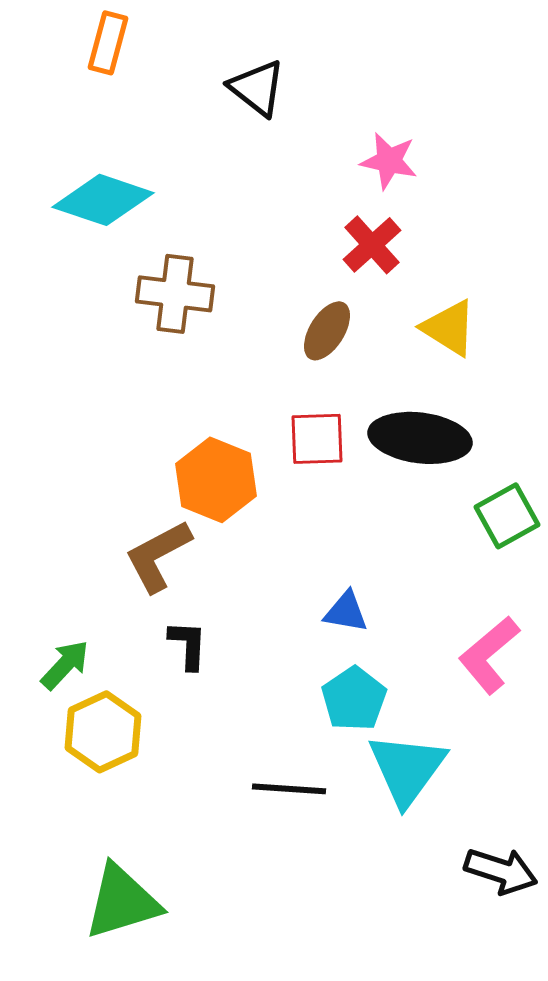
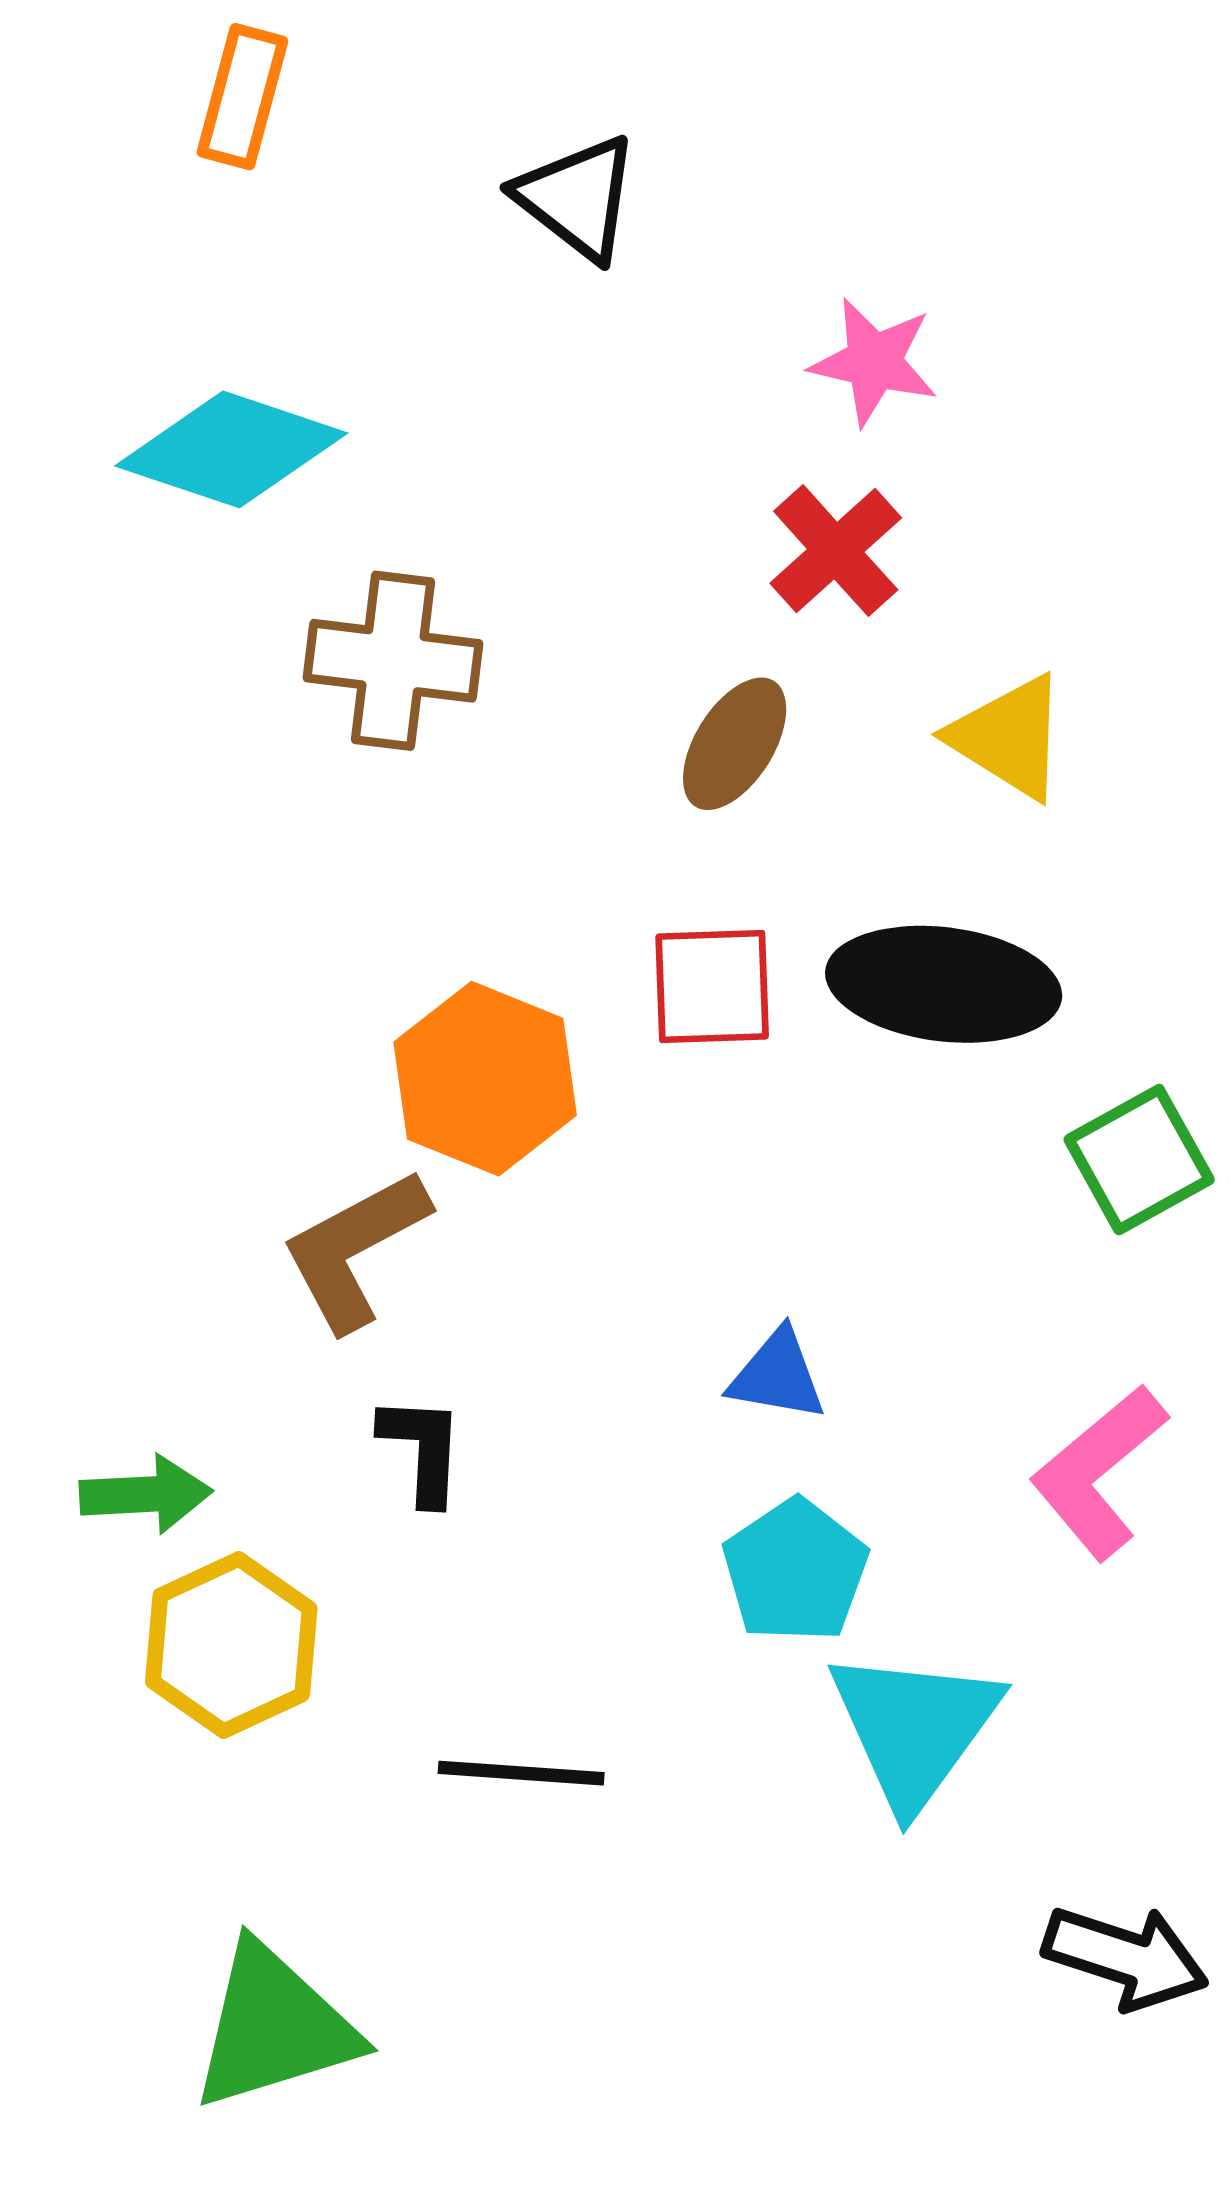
green arrow: (65, 665) -> (146, 1494), turned 44
black line: (289, 789) -> (521, 1773), moved

